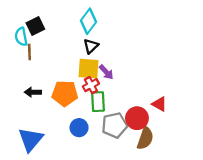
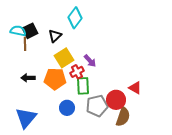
black square: (35, 26) -> (30, 31), moved
cyan semicircle: (21, 37) -> (18, 31), turned 112
black triangle: (91, 46) -> (55, 36), moved
yellow square: (88, 69) -> (64, 58), moved, turned -36

